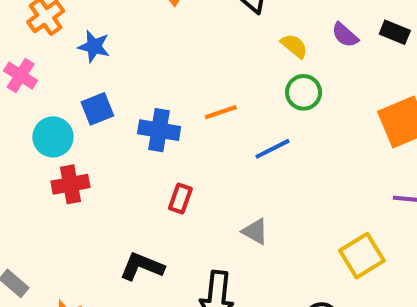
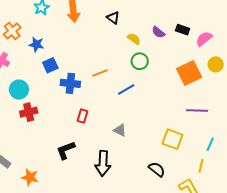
blue square: (97, 109) -> (50, 65), moved
yellow square: (362, 256) -> (172, 139), turned -35
black L-shape: (142, 266) -> (66, 150), turned -40

